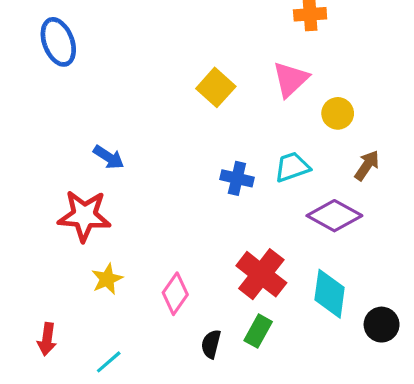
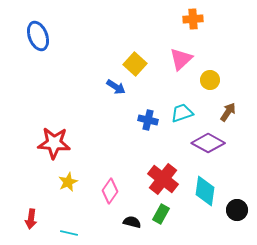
blue arrow: (109, 157) -> (116, 87), moved
black semicircle: (211, 344) -> (132, 222), turned 90
cyan line: (109, 362) -> (69, 233), turned 54

